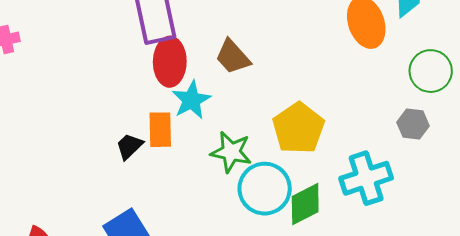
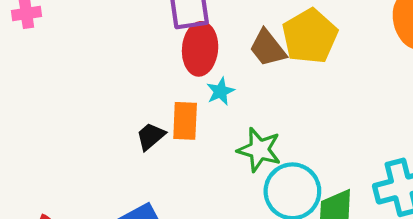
cyan star: (191, 100) -> (220, 91), size x0.7
yellow pentagon: (298, 128) -> (310, 36), moved

